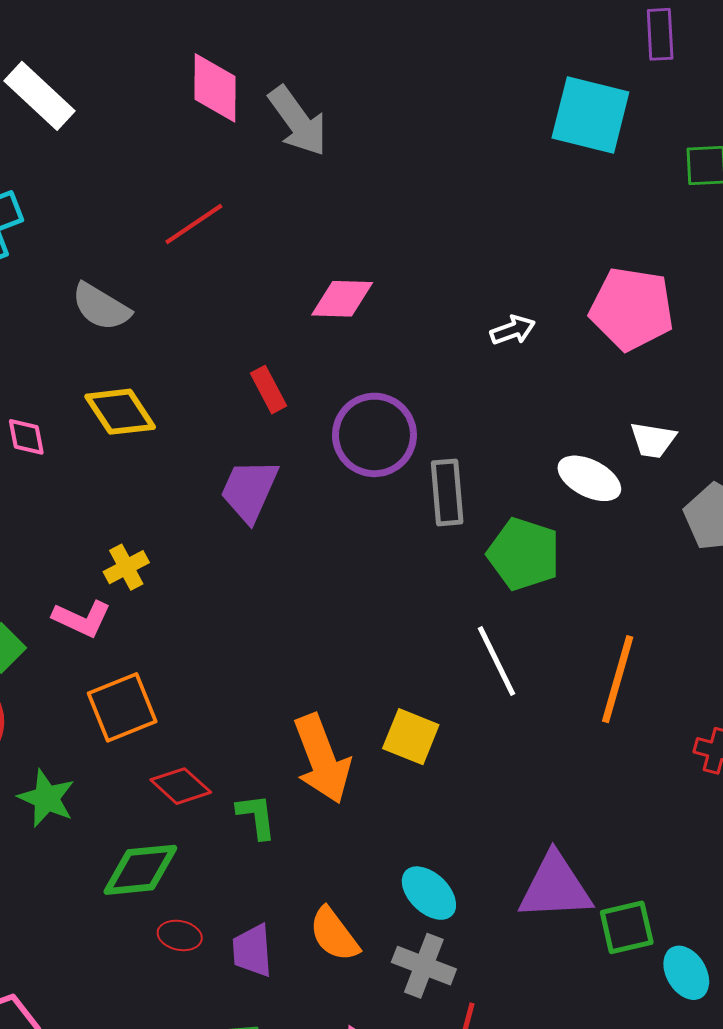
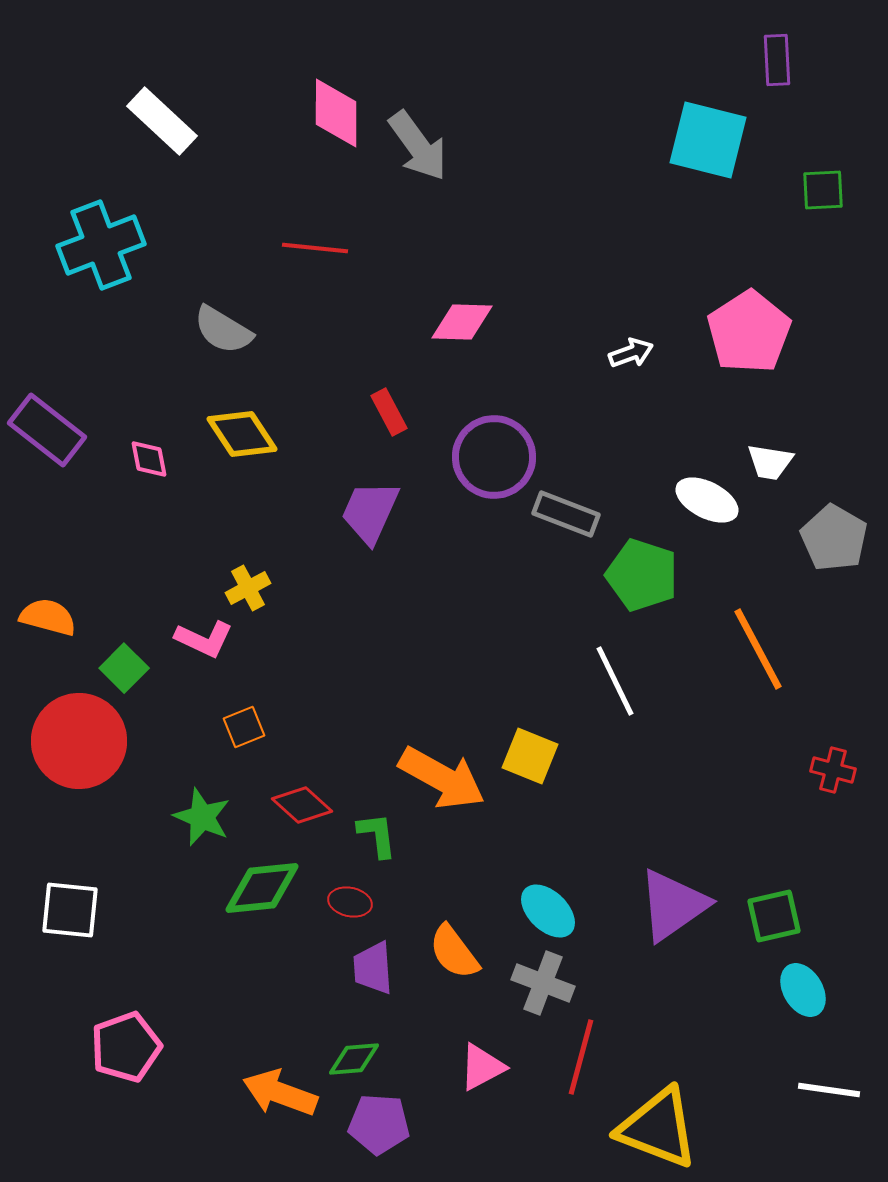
red line: (194, 224) -> (315, 248), turned 40
pink pentagon: (632, 309) -> (749, 332), turned 30
gray rectangle: (447, 492) -> (566, 514), turned -64
orange line: (618, 679) -> (758, 649), moved, turned -44
orange square: (122, 707) -> (244, 727), size x0.6
orange arrow: (322, 759) -> (442, 778), turned -40
green star: (46, 798) -> (202, 817), moved
purple triangle: (555, 887) -> (673, 905), turned -32
green square: (627, 927) -> (774, 916), moved
red ellipse: (180, 935) -> (350, 902), moved

